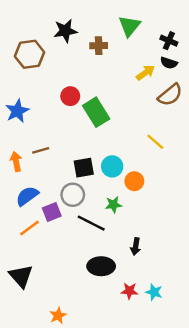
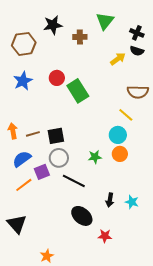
brown semicircle: (170, 95) -> (138, 92), moved, turned 40
blue star: (17, 111) -> (23, 81), moved
brown line: (41, 150) -> (33, 134), moved
cyan circle: (112, 166) -> (118, 135), moved
black square: (84, 168) -> (56, 136), moved
orange circle: (134, 181) -> (120, 154), moved
green star: (113, 205) -> (95, 157), moved
black ellipse: (101, 266) -> (82, 216), turned 40
cyan star: (154, 292) -> (132, 202), moved

